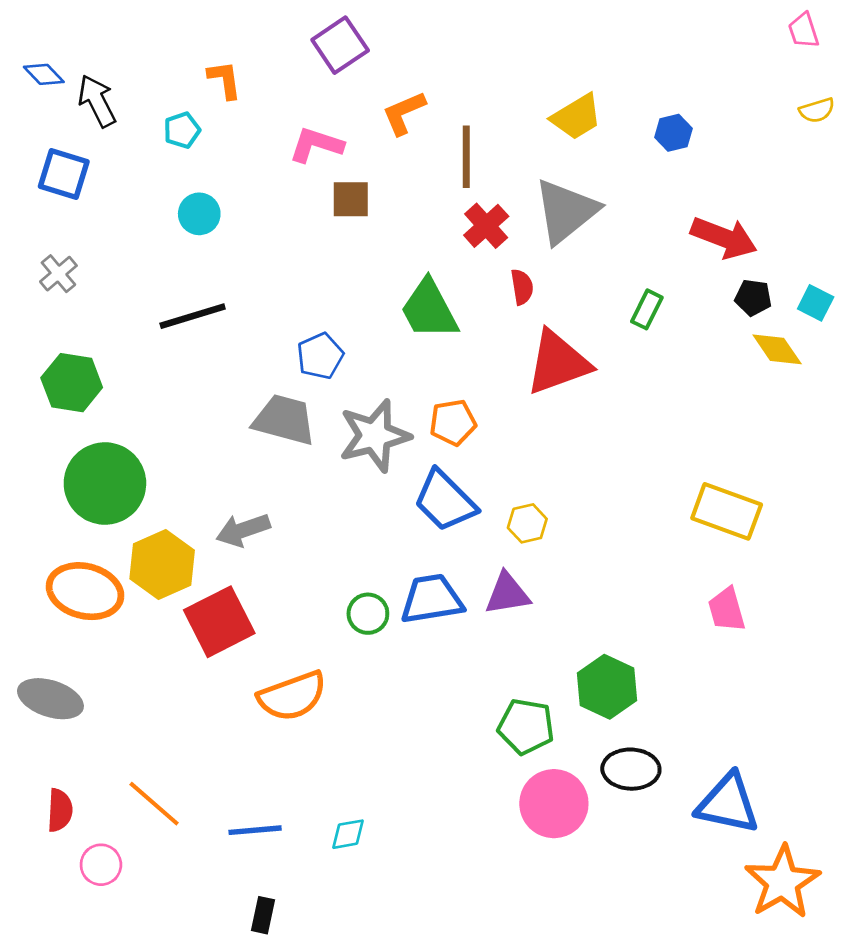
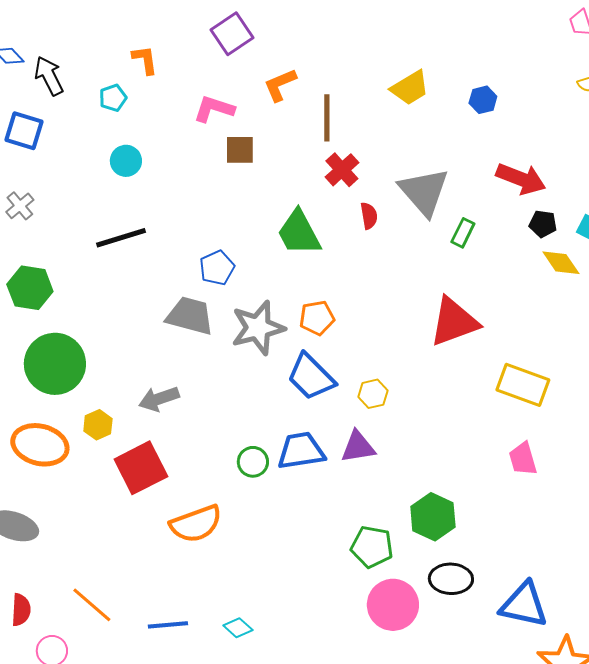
gray triangle: (566, 211) -> (424, 192), moved, turned -32
red triangle: (558, 363) -> (454, 322), moved
yellow hexagon: (162, 565) -> (98, 425), size x0.6
cyan diamond: (348, 834) -> (238, 628), turned 52

